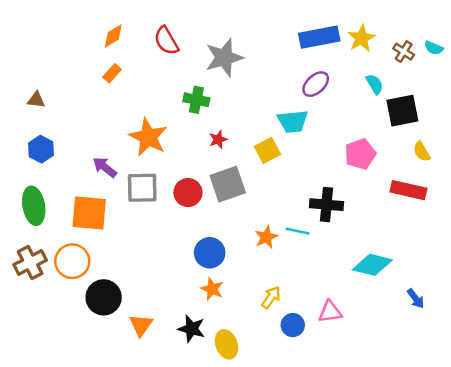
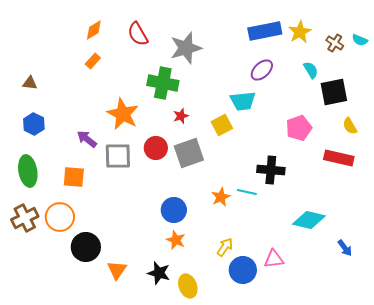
green cross: (196, 100) -> (163, 83), size x1.4
red circle: (188, 193) -> (156, 148), moved
orange square: (89, 213) -> (74, 177), size x0.7
blue circle: (293, 325) -> (243, 270), size x1.4

